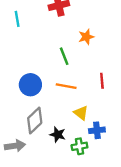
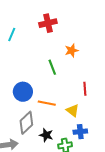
cyan line: (17, 19) -> (12, 35), turned 32
orange line: (66, 86) -> (47, 103), moved
yellow triangle: (81, 113) -> (73, 111), moved

